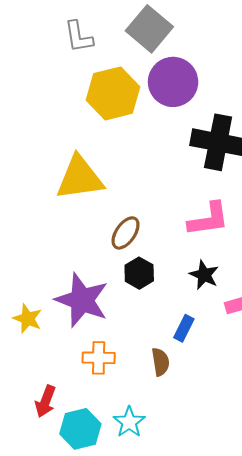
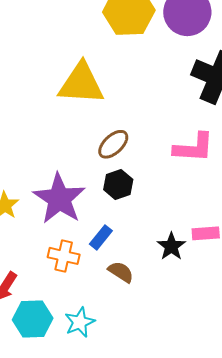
black star: (204, 275) -> (171, 246), moved
blue rectangle: (184, 328) -> (101, 237), moved
brown semicircle: (161, 362) -> (121, 272), turned -60

